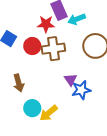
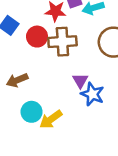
brown arrow: (19, 83) -> (17, 80), turned 78
blue star: (81, 90) -> (92, 94), turned 30

